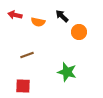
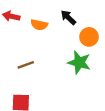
green star: (67, 72) -> (79, 62), moved

